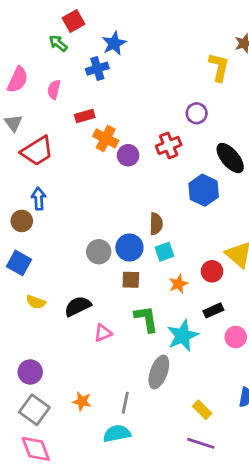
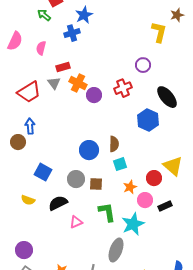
gray triangle: (13, 123) -> (54, 83), moved
blue circle: (129, 248) -> (89, 150), moved
gray circle: (99, 252) -> (76, 179), moved
blue square: (19, 263) -> (43, 172), moved
black rectangle: (213, 310) -> (165, 206), moved
pink circle: (236, 337) -> (145, 200), moved

